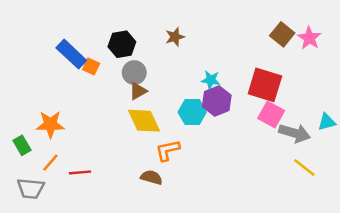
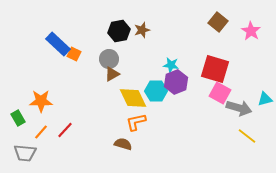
brown square: (282, 34) -> (218, 22), moved
black hexagon: (122, 44) -> (119, 31), moved
yellow diamond: (144, 121) -> (133, 98), moved
red line: (80, 172) -> (65, 130), moved, turned -42

